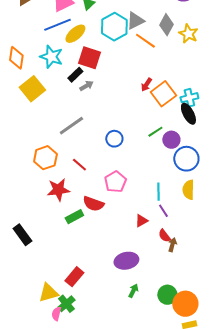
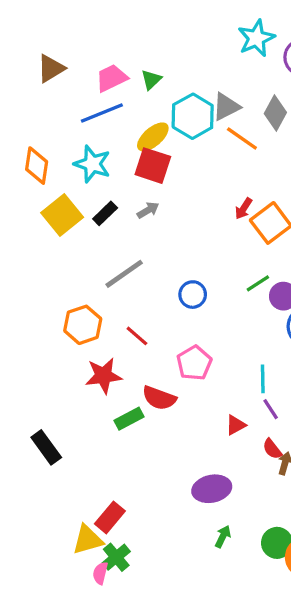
yellow ellipse: (75, 34) -> (153, 137), moved
black rectangle: (75, 75) -> (105, 213), moved
red rectangle: (74, 277) -> (110, 517), moved

